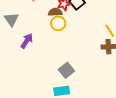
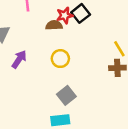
yellow circle: (58, 23) -> (60, 59), moved

